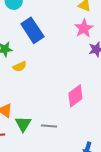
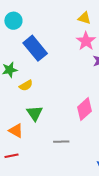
green triangle: (23, 124) -> (35, 113), moved

